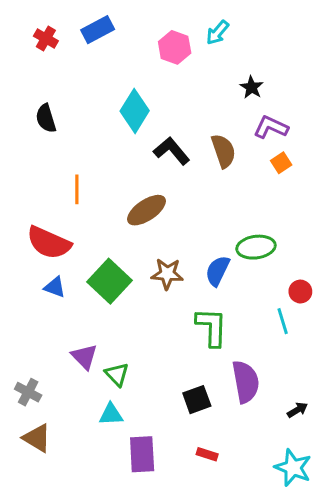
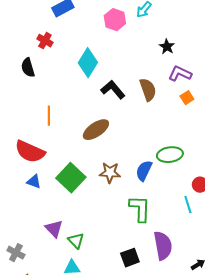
red cross: (46, 38) -> (45, 41), moved

